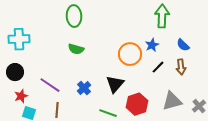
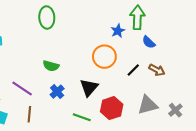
blue star: (152, 45) -> (118, 31), moved
blue semicircle: (183, 45) -> (149, 42), moved
green semicircle: (76, 49) -> (51, 66), moved
brown arrow: (181, 67) -> (157, 70), turned -56

